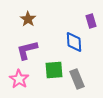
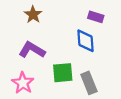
purple rectangle: (91, 21) -> (96, 17), moved, turned -56
purple L-shape: (27, 50) -> (32, 50), turned 45

